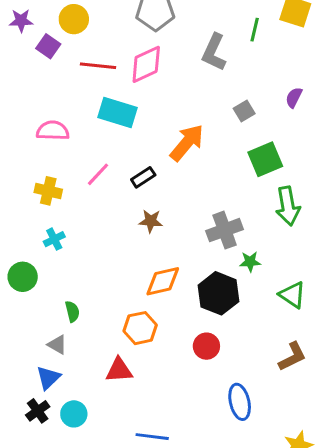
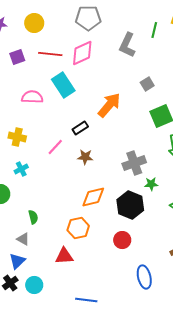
purple square: (48, 46) -> (17, 57), moved, turned 35
cyan rectangle: (118, 113) -> (63, 85), turned 40
pink semicircle: (53, 131) -> (32, 97), moved
pink line: (98, 174) -> (55, 147), moved

